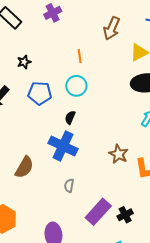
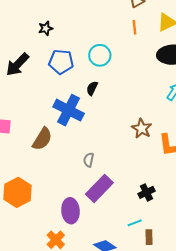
orange line: (80, 56) -> (135, 27), moved
blue cross: (63, 146) -> (69, 110), moved
purple rectangle: (98, 212) -> (99, 188), moved

